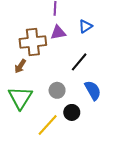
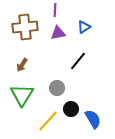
brown cross: (33, 42) -> (25, 27), moved
blue semicircle: (93, 90) -> (93, 119), moved

